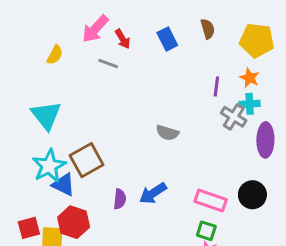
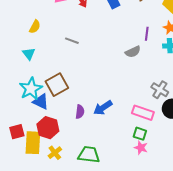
yellow semicircle: (55, 55) -> (35, 27), moved
gray line: (108, 63) -> (72, 41), moved
cyan triangle: (46, 115) -> (29, 54), size x0.6
gray cross: (234, 117) -> (160, 90), moved
gray semicircle: (167, 133) -> (133, 52), moved, turned -42

